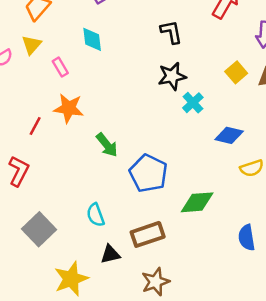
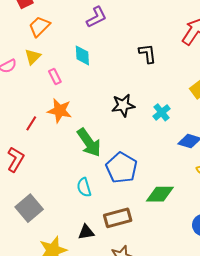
black star: (172, 76) -> (123, 105), moved
green arrow: (107, 145) -> (89, 143), size x1.4
cyan semicircle: (95, 215) -> (84, 187), moved

